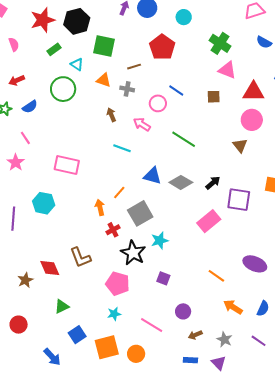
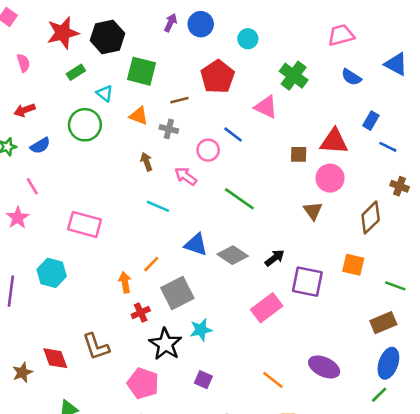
pink triangle: (227, 70) -> (266, 107), moved
brown square: (214, 97) -> (299, 154), moved

